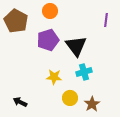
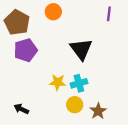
purple line: (106, 20) -> (109, 14), moved
purple pentagon: (48, 40) -> (26, 50), moved
cyan cross: (84, 72) -> (79, 83), moved

